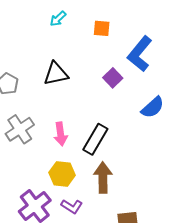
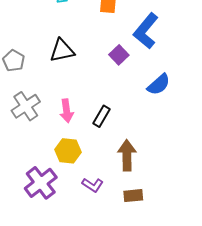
black rectangle: (95, 139) -> (101, 116), size x0.7
brown arrow: (103, 178) -> (127, 155), moved
purple L-shape: (72, 206) -> (93, 185), moved

